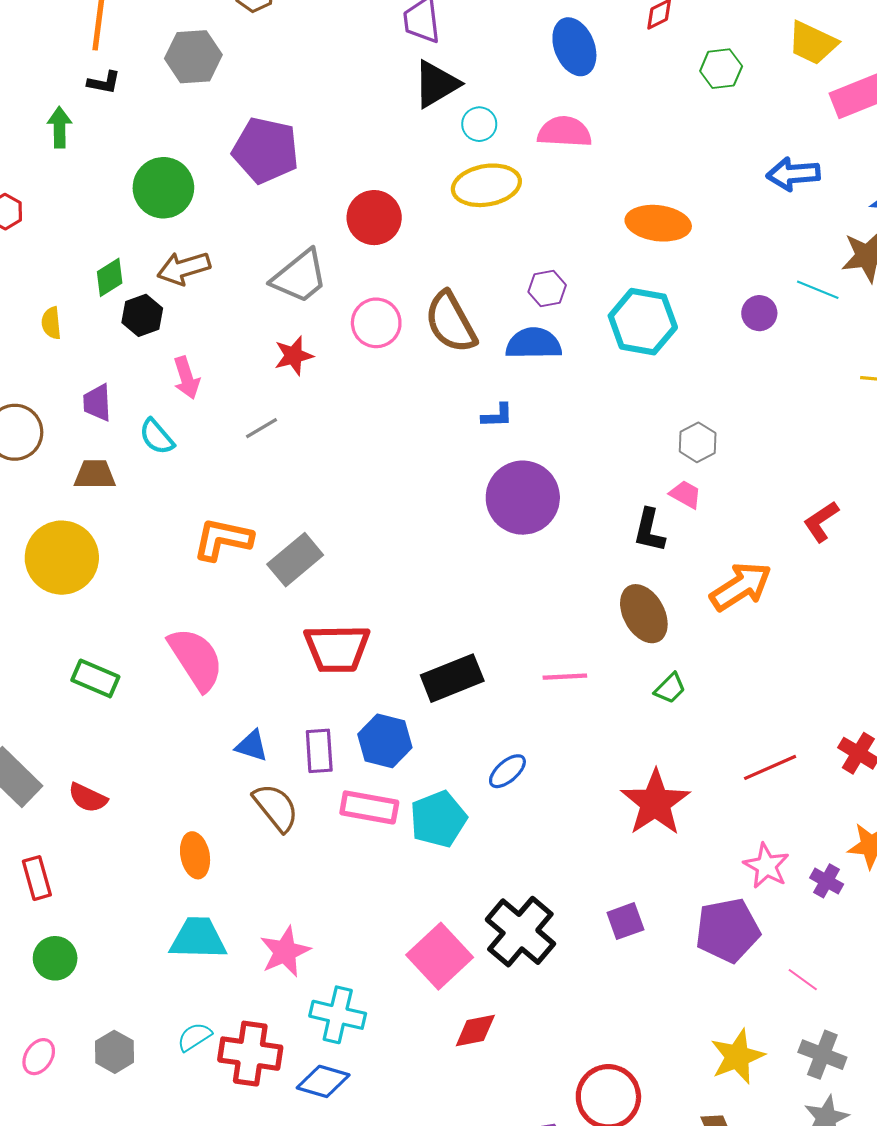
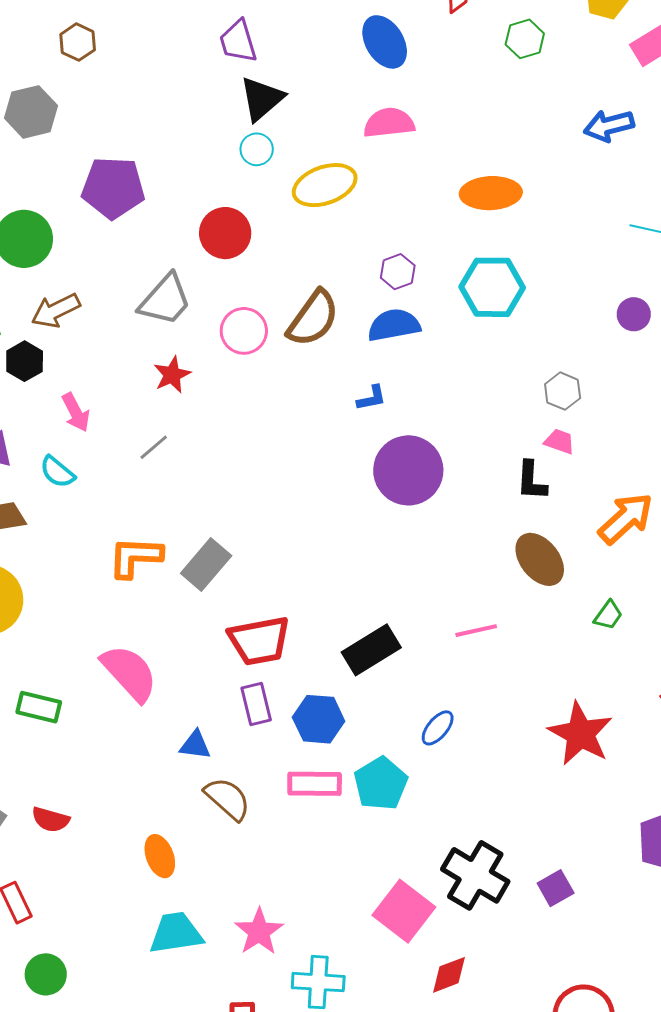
cyan circle: (479, 124) -> (257, 149), moved
purple circle: (759, 313) -> (634, 314), moved
brown semicircle: (451, 322) -> (313, 318), turned -106
green trapezoid: (670, 688) -> (608, 615), moved
purple rectangle: (319, 751) -> (256, 704), moved
purple square: (625, 921) -> (556, 888), moved

